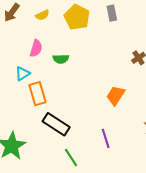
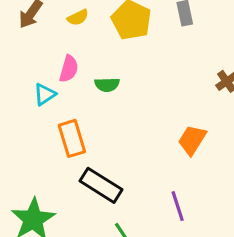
cyan triangle: (23, 74) -> (45, 94), moved

